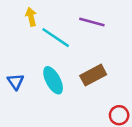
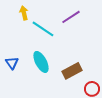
purple line: (92, 22) -> (71, 17), turned -48
brown rectangle: (93, 75) -> (72, 71), moved

